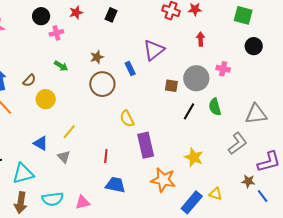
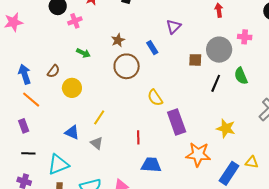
purple triangle: (154, 50) -> (174, 27), size x0.7

